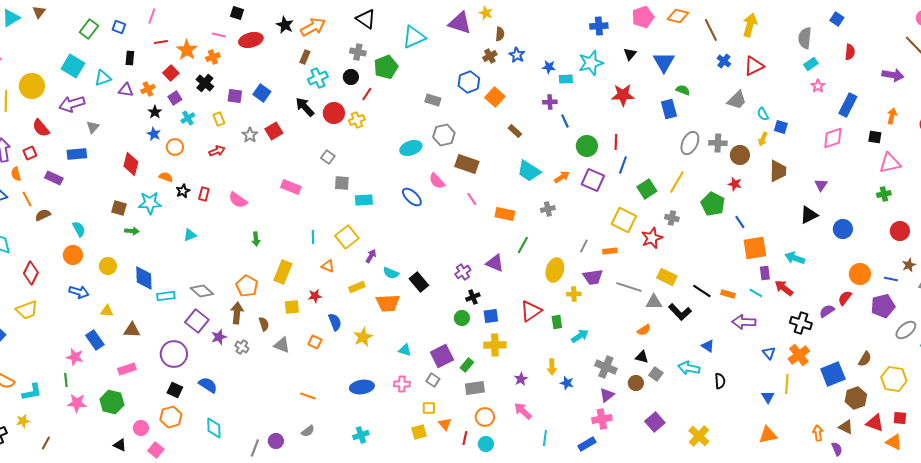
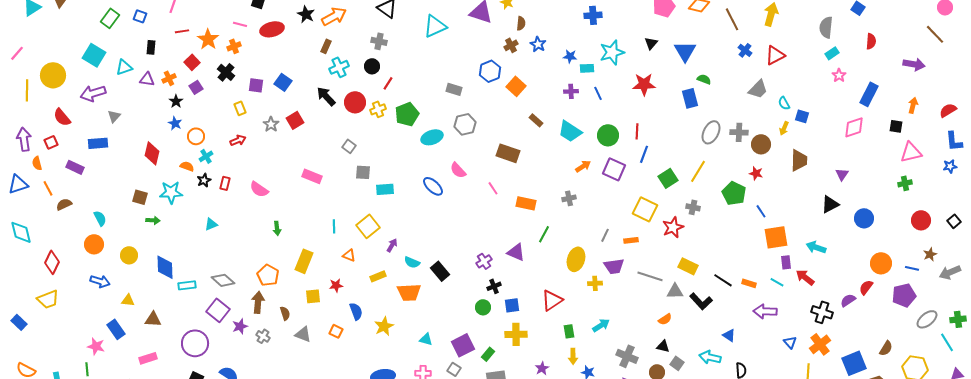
blue cross: (599, 26) -> (593, 15), moved
green pentagon: (386, 67) -> (407, 114), moved
cyan cross: (188, 118) -> (206, 156), moved
blue line: (565, 121) -> (598, 93), moved
brown rectangle: (467, 164) -> (508, 153), moved
cyan trapezoid: (529, 171) -> (570, 131), moved
green rectangle: (557, 322) -> (569, 331), moved

